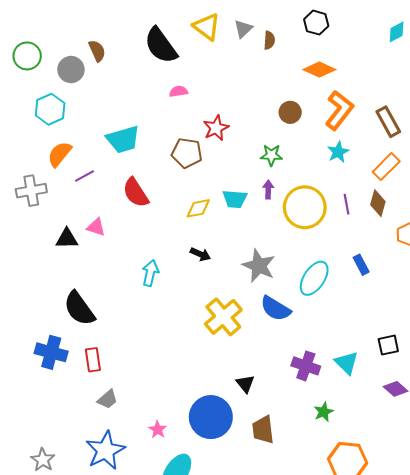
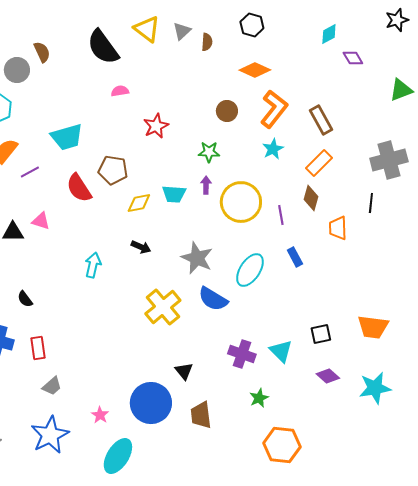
brown pentagon: (187, 153) -> (113, 170), moved
purple line: (347, 204) -> (281, 215), moved
black semicircle: (79, 309) -> (25, 299), size x0.5

